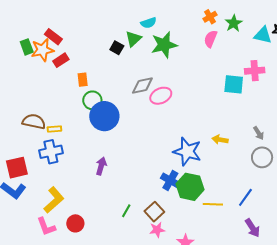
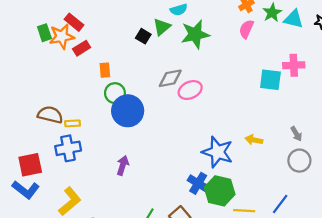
cyan triangle: (263, 35) -> (294, 19), moved

